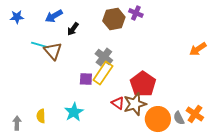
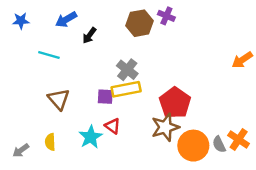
brown triangle: (53, 51) -> (59, 99), moved
yellow rectangle: (103, 73) -> (126, 89), turned 45
red triangle: (118, 103) -> (113, 126), moved
gray arrow: (17, 123) -> (21, 150), turned -128

